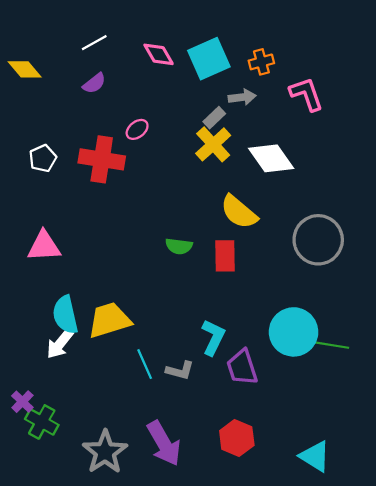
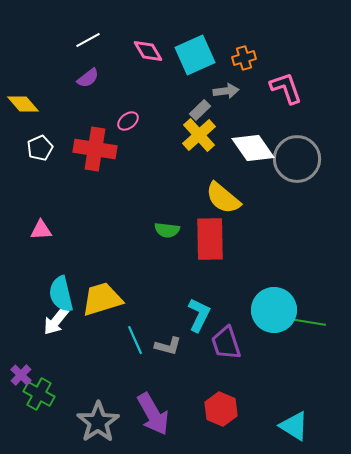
yellow diamond: (25, 69) -> (23, 104), moved
gray circle: (318, 240) -> (297, 159), moved
pink triangle: (44, 246) -> (41, 230), size x0.7
red rectangle: (225, 256) -> (210, 239), size x1.4

